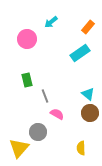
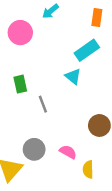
orange rectangle: (88, 27) -> (97, 18), turned -32
cyan triangle: (88, 94) -> (73, 77), moved
pink semicircle: (57, 114) -> (68, 152), moved

